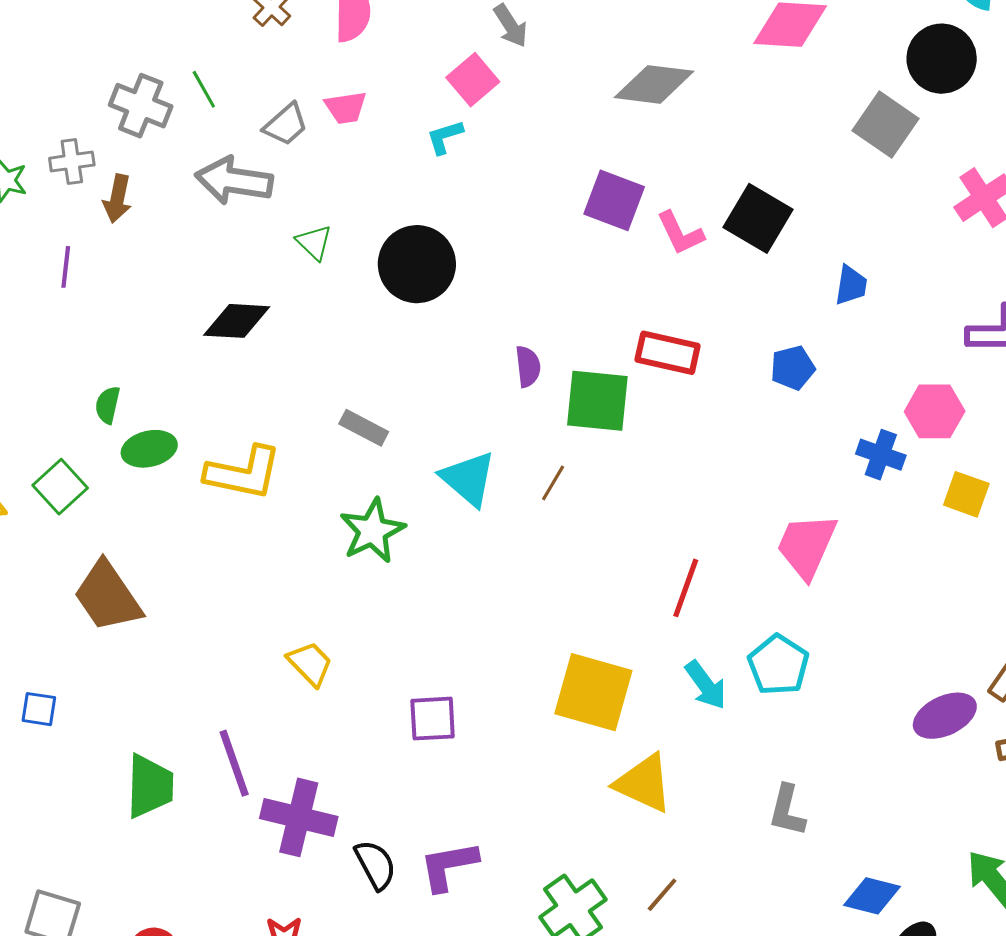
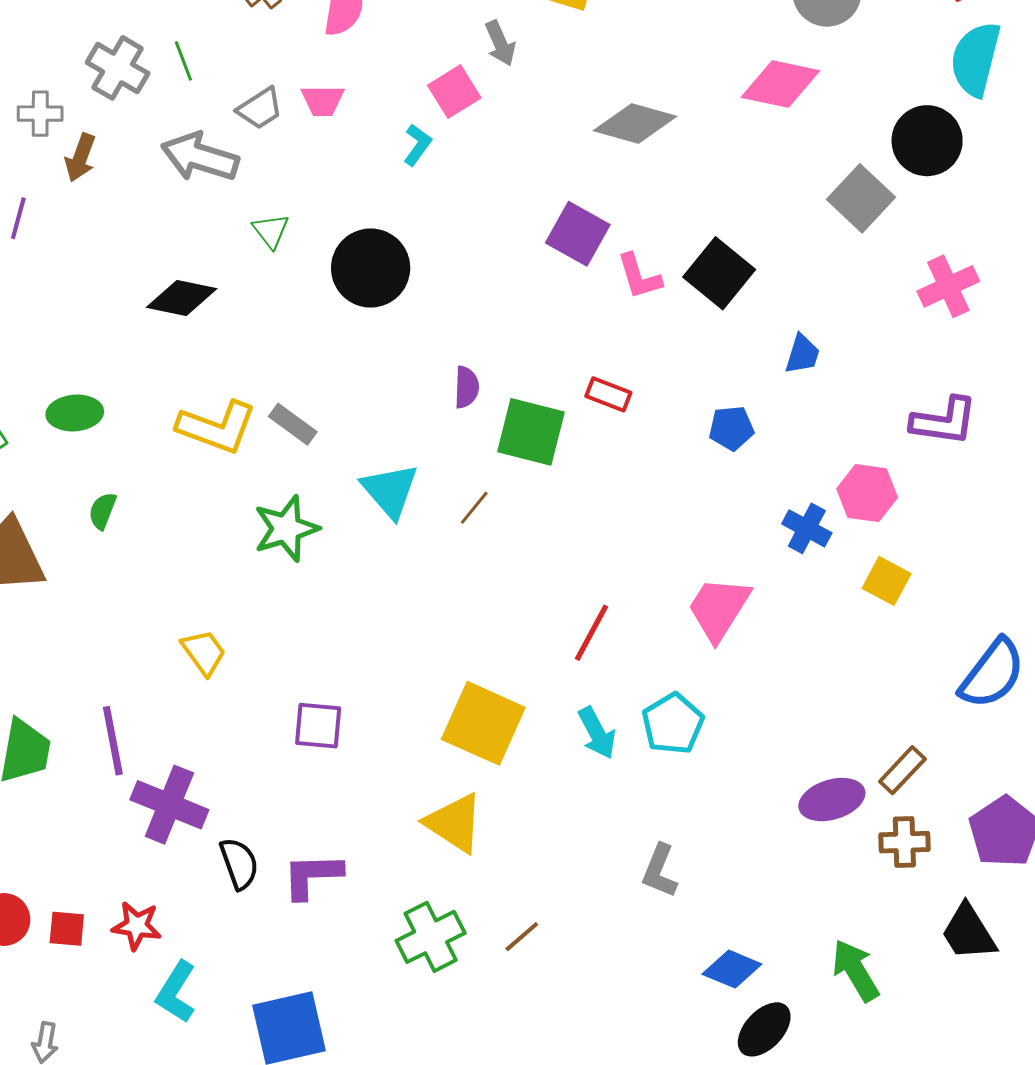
cyan L-shape: (445, 137) -> (418, 145), turned 135
red rectangle: (668, 353) -> (608, 394), size x0.7
green semicircle: (108, 405) -> (102, 511), moved
yellow L-shape: (243, 473) -> (217, 427), moved
yellow triangle: (644, 783) -> (454, 823), moved

